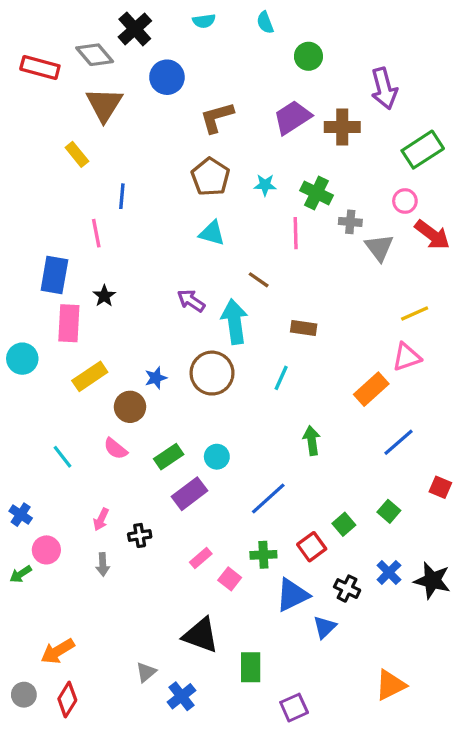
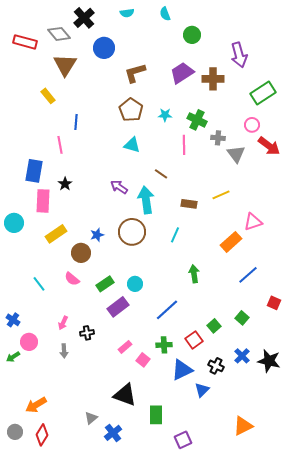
yellow line: (415, 314) -> (221, 195), moved

